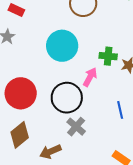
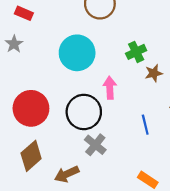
green cross: (108, 56) -> (136, 52), moved, turned -30
pink arrow: (90, 77) -> (110, 88), turned -30

